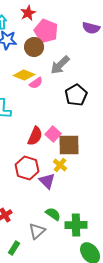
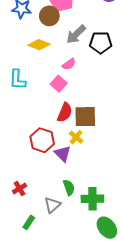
pink semicircle: (36, 83) -> (69, 64), moved
black pentagon: (76, 95) -> (101, 43), moved, turned 30
pink square: (53, 134) -> (59, 84), moved
red semicircle: (35, 136) -> (65, 112), moved
green semicircle: (53, 214) -> (69, 187), turned 35

